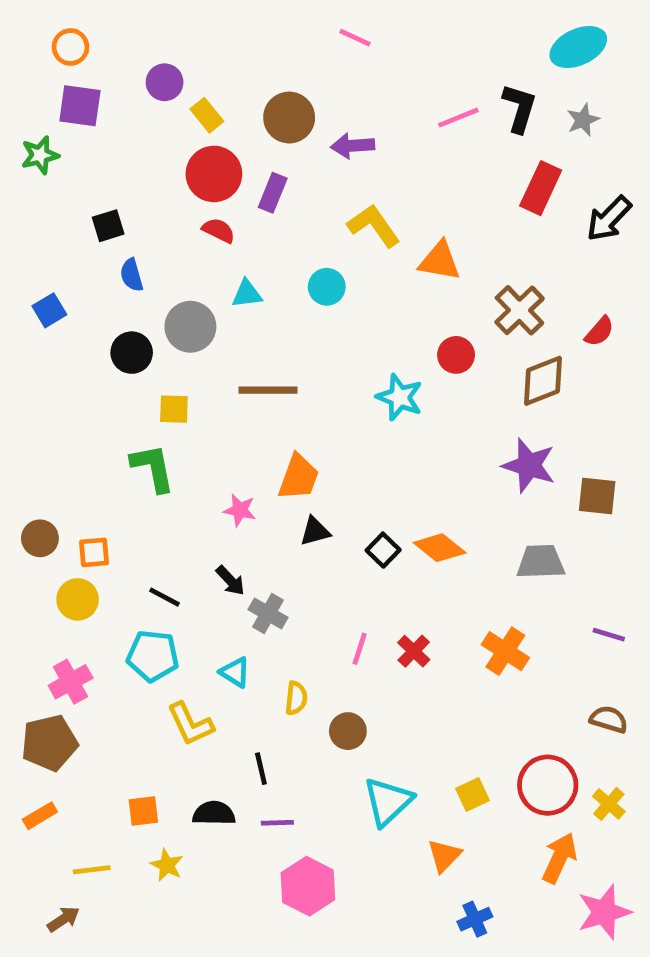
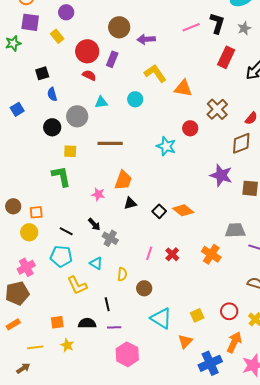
yellow rectangle: (207, 115) -> (57, 36), moved
brown diamond: (543, 381) -> (241, 143), moved
gray trapezoid: (541, 562) -> (235, 230), moved
red circle: (548, 785) -> (229, 311), size x0.7
cyan triangle: (388, 802) -> (161, 318), turned -45
blue cross: (475, 919) -> (210, 363), moved, size x1.6

